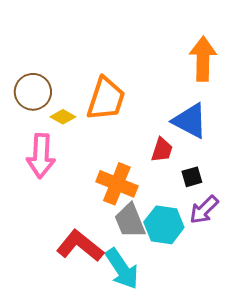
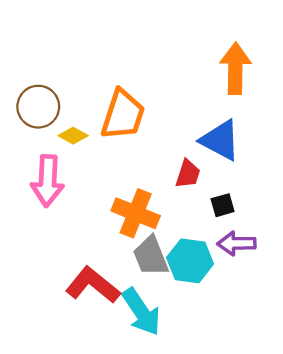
purple arrow: (204, 210) -> (236, 243), turned 44

